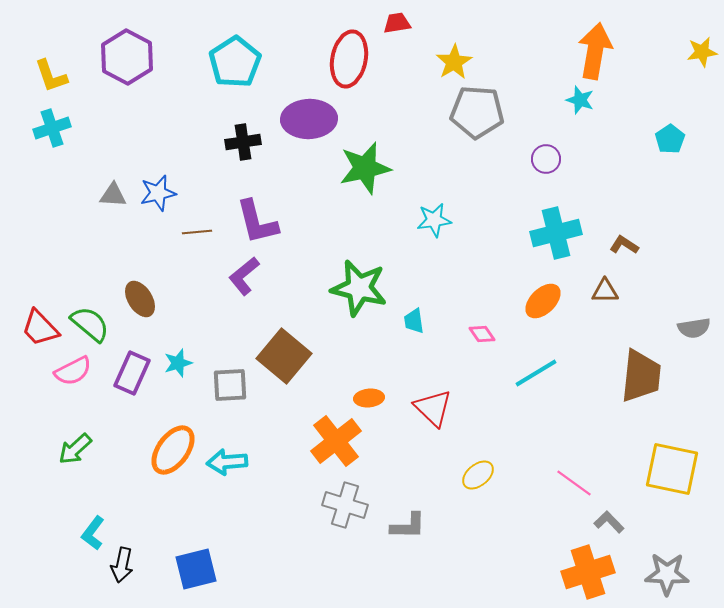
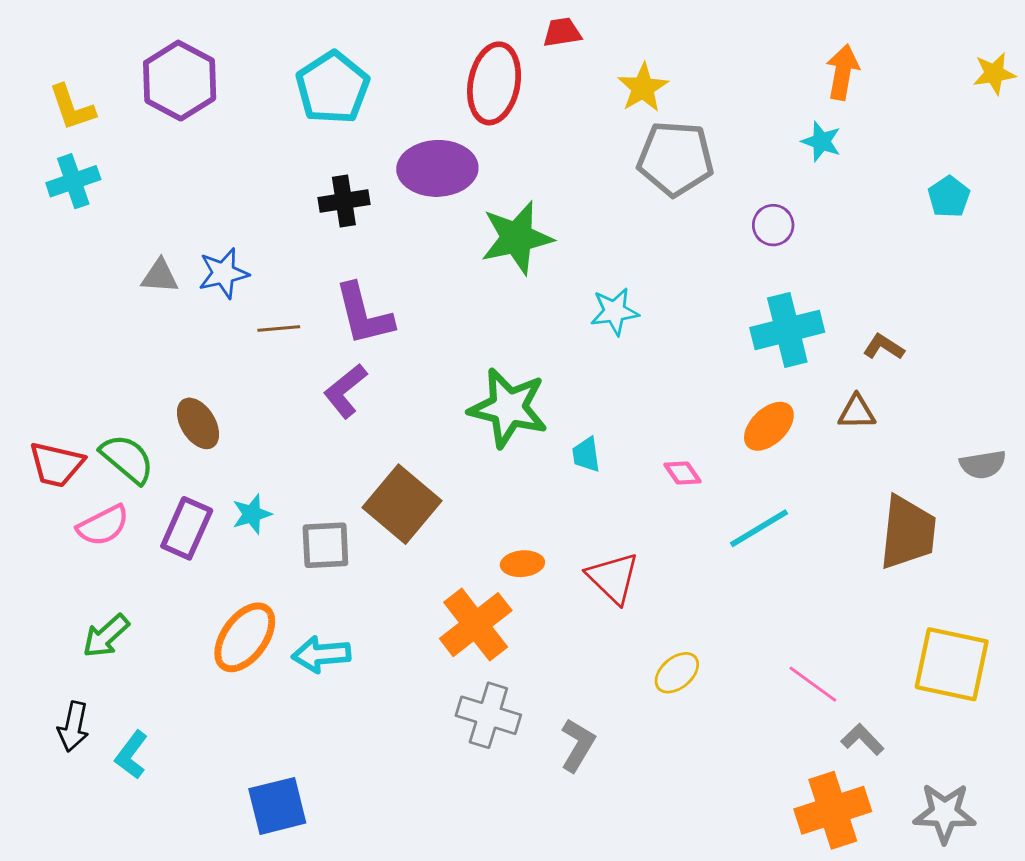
orange arrow: (595, 51) -> (843, 72), size x0.7
red trapezoid: (40, 328) -> (56, 465), turned -33
gray L-shape: (408, 526) -> (578, 745), turned -60
black arrow: (122, 565) -> (73, 727), moved

